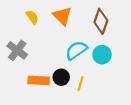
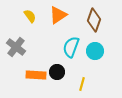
orange triangle: (62, 16) -> (58, 15), turned 42
cyan semicircle: (76, 50) -> (71, 47), turned -35
yellow line: (81, 84) -> (82, 84), moved

